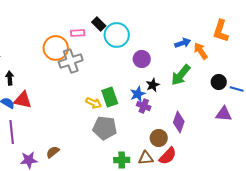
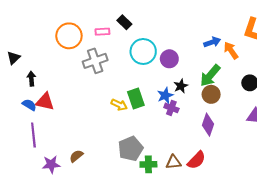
cyan circle: (117, 35) -> (143, 51), moved
orange circle: (56, 48) -> (69, 36), moved
gray pentagon: (105, 128) -> (131, 149), moved, turned -30
brown circle: (159, 138) -> (211, 94), moved

